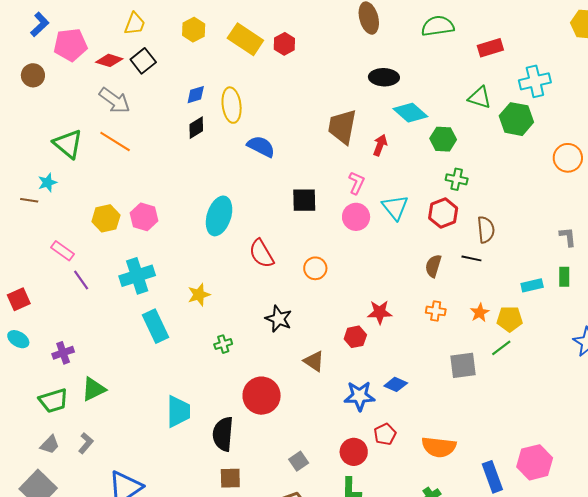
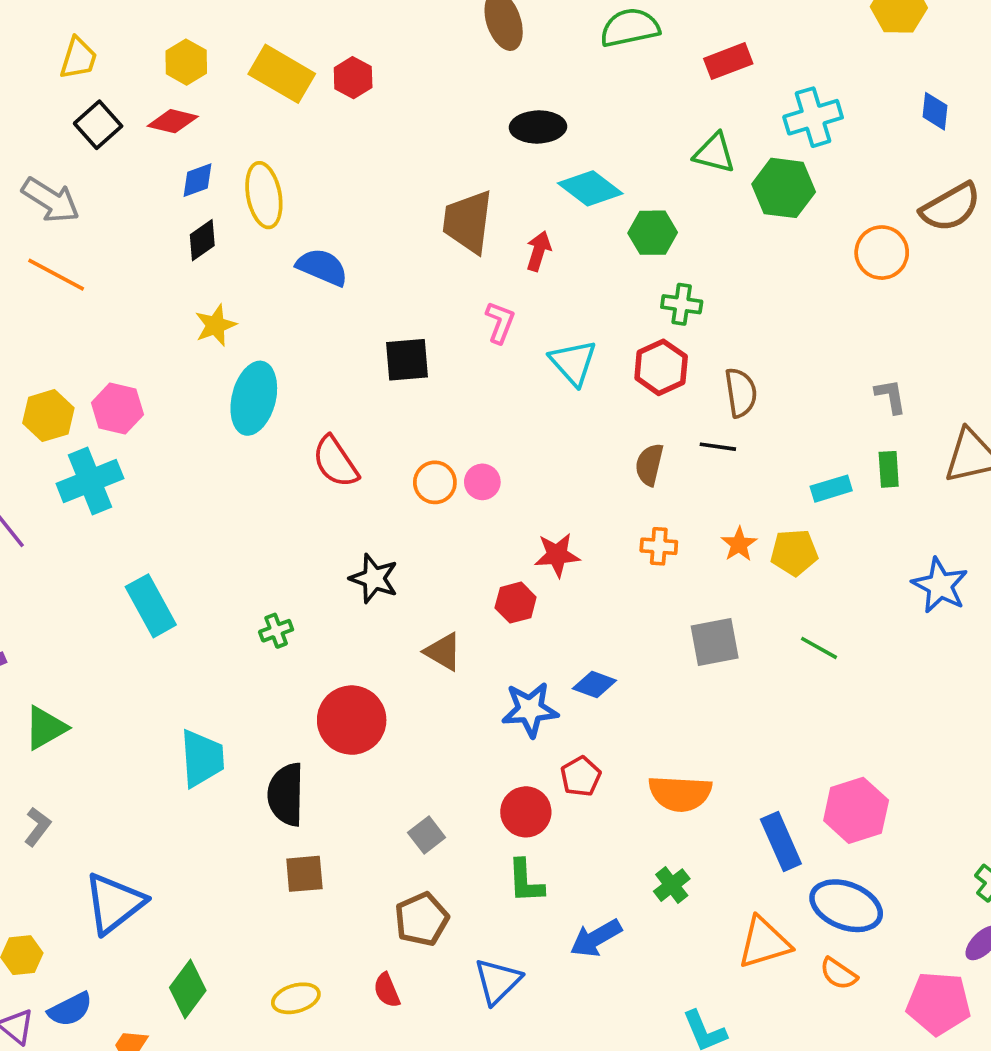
red diamond: (109, 60) -> (173, 121), moved
pink circle: (356, 217) -> (482, 482), moved, size x0.7
cyan cross: (137, 276) -> (90, 481), moved
yellow star: (199, 295) -> (216, 325), moved
green line: (501, 348) -> (819, 648), moved, turned 70

